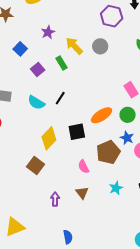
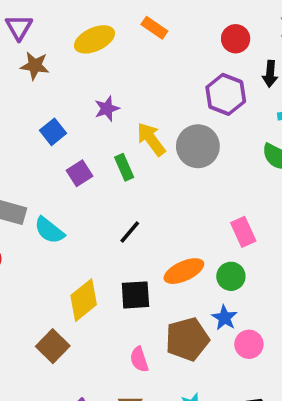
gray circle: (100, 46) -> (198, 146), size x1.5
black line: (60, 98) -> (130, 232), moved
cyan semicircle: (36, 103) -> (49, 230), moved

